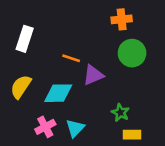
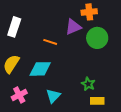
purple triangle: (93, 75) -> (73, 27), moved
pink cross: (45, 127) -> (19, 95), moved

